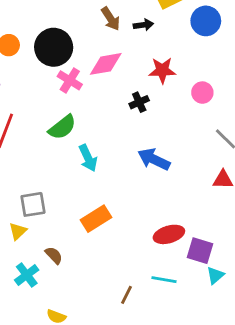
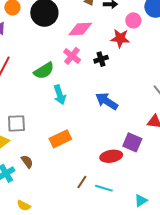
pink cross: (70, 80) -> (72, 56), moved
pink circle: (202, 93) -> (133, 20), moved
purple square: (200, 251) -> (132, 142), moved
cyan triangle: (215, 275) -> (141, 201), moved
brown line: (127, 295) -> (82, 182), moved

